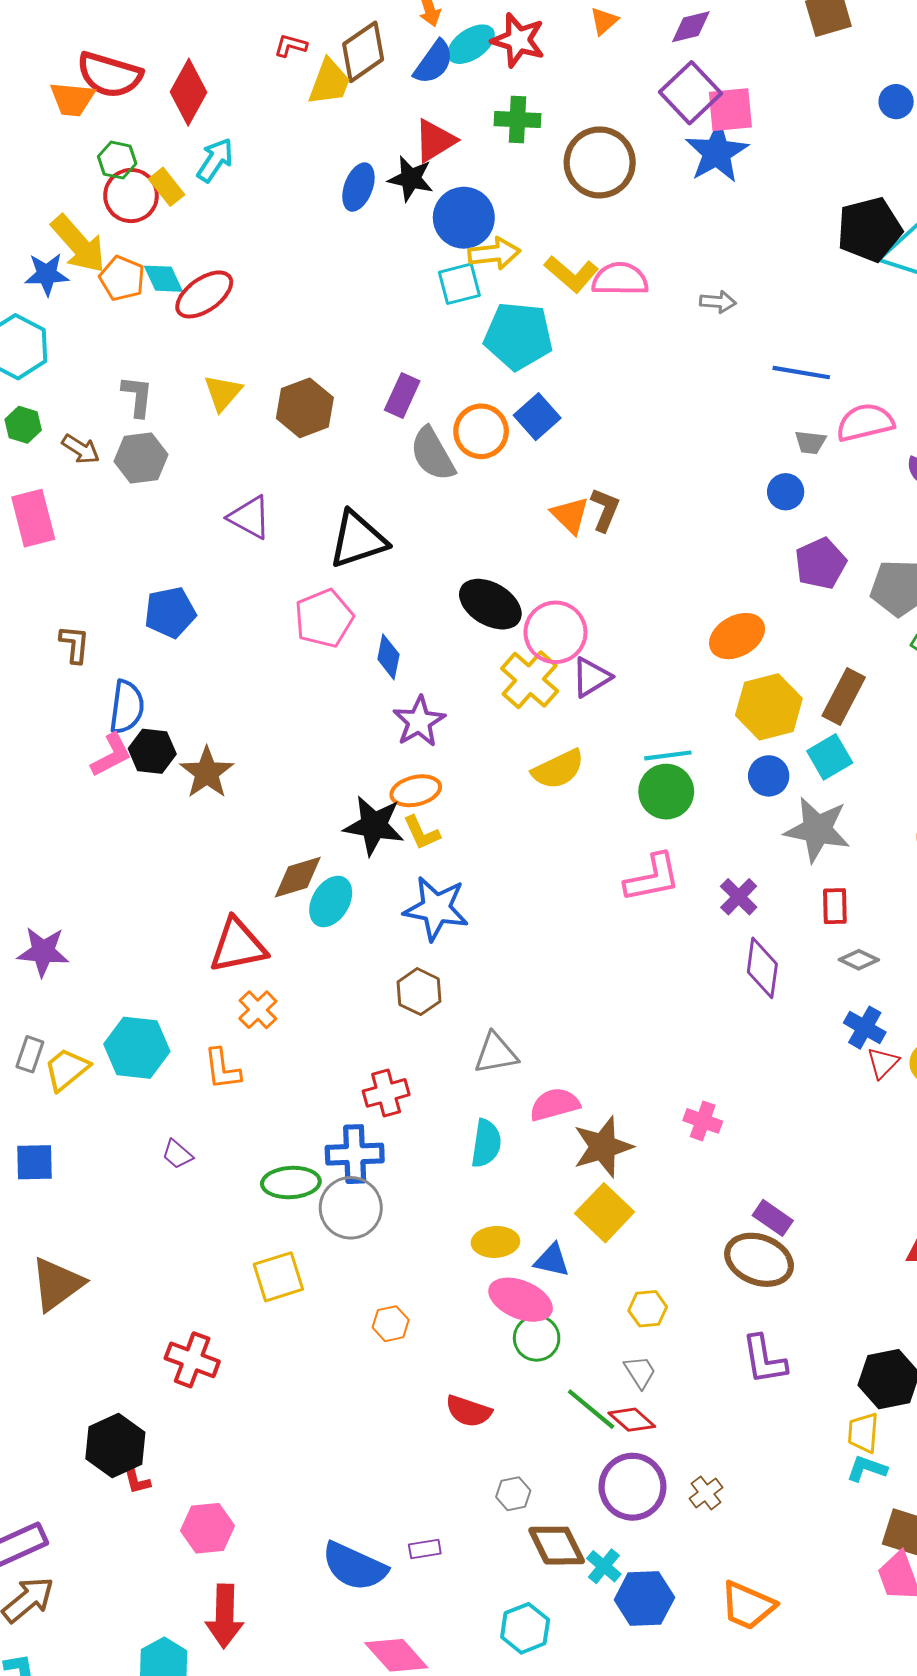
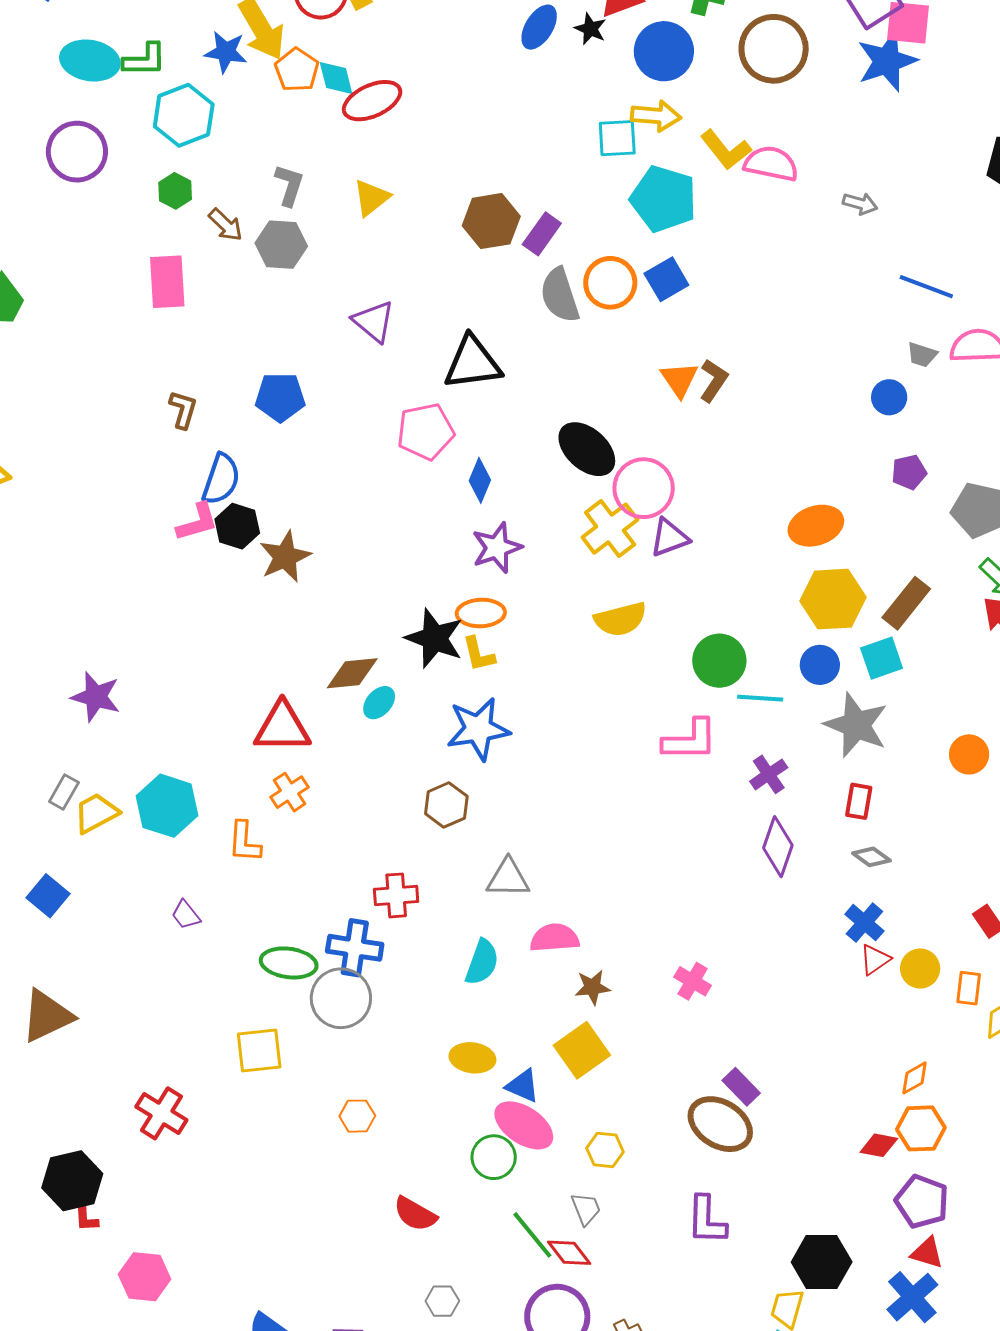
black star: (411, 179) -> (590, 29), size x0.7
blue circle: (464, 218) -> (664, 51), moved
brown hexagon: (305, 408) -> (491, 221), moved
purple pentagon: (821, 563) -> (909, 472), size x0.7
cyan line: (668, 755) -> (760, 698), moved
cyan ellipse: (331, 901) -> (379, 703), size x0.7
blue star: (436, 908) -> (478, 729), turned -30
brown star: (603, 1147) -> (592, 987), size x0.6
blue square: (34, 1162) -> (48, 896), turned 30
pink ellipse: (521, 1300) -> (524, 1125), moved

